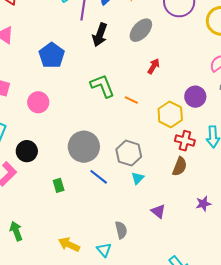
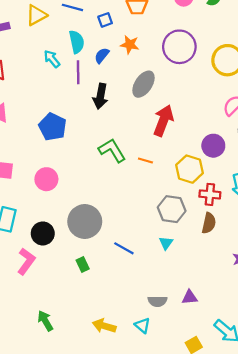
red arrow: (154, 66) -> (163, 121), size x1.8
gray circle: (84, 147) -> (85, 221), moved
gray hexagon: (129, 153) -> (172, 209), moved
purple triangle: (158, 211) -> (190, 297), moved, turned -35
gray semicircle: (121, 230) -> (157, 301), turned 114

